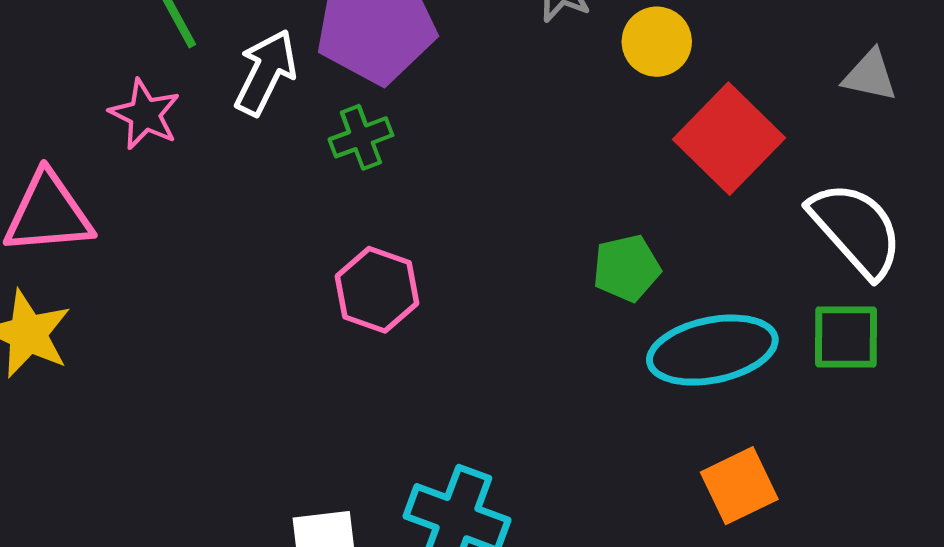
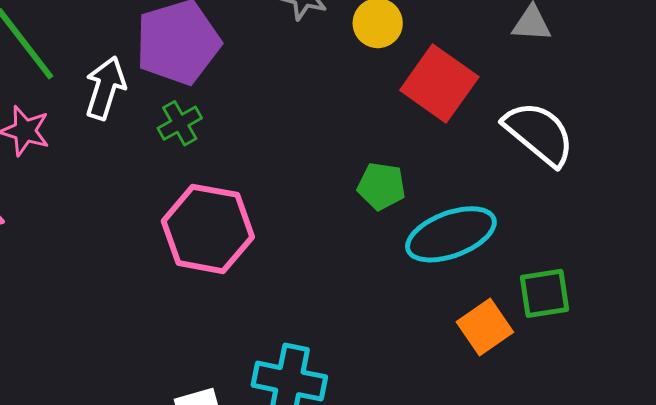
green pentagon: (627, 268) -> (381, 186), turned 30
pink hexagon: (377, 290) -> (208, 229), size x1.5
green square: (846, 337) -> (545, 293), moved

